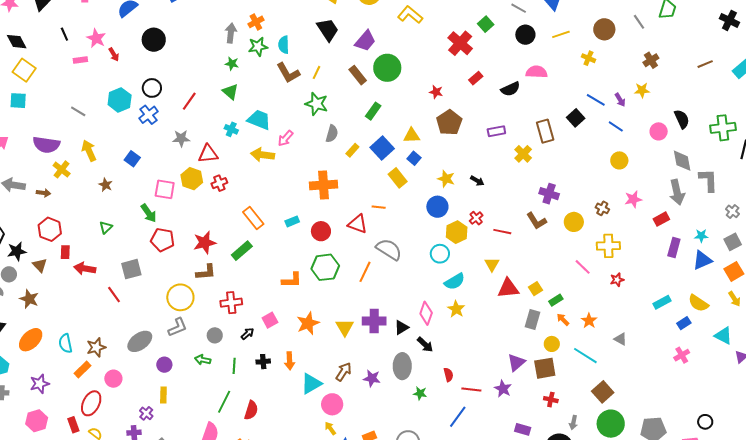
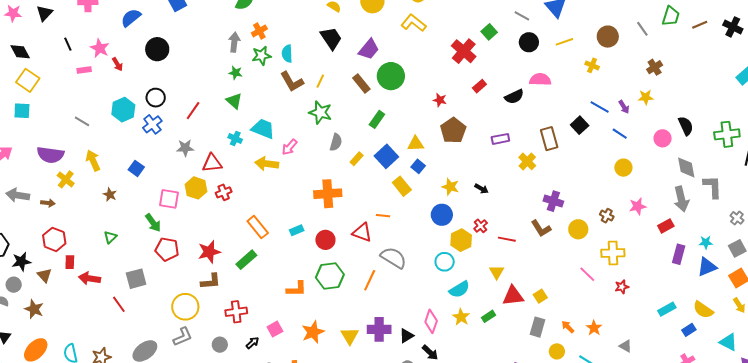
brown line: (705, 64) -> (700, 25), moved
green rectangle: (556, 300) -> (489, 316), moved

